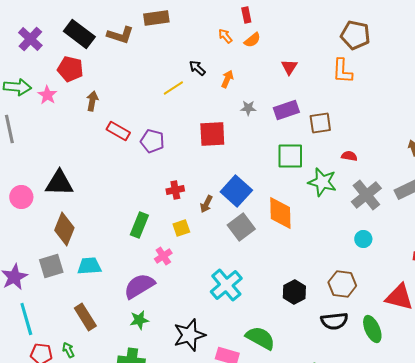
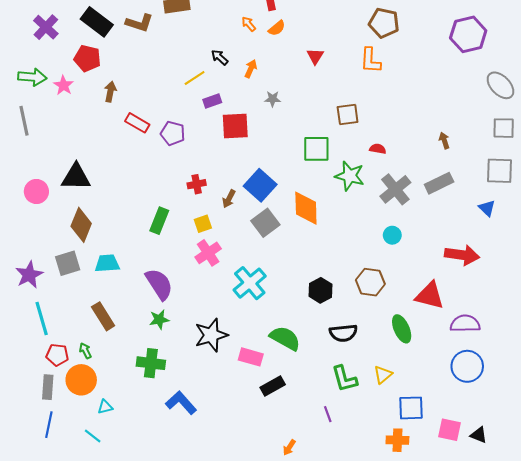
purple rectangle: (286, 110) -> (212, 101), moved, size x0.7
pink cross: (163, 256) -> (208, 253), moved, size x1.4
purple semicircle: (139, 286) -> (159, 284), turned 88
black semicircle: (334, 321) -> (343, 333), moved

